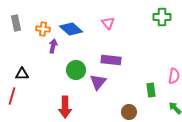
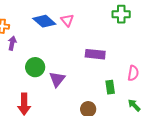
blue diamond: (71, 29) -> (44, 21), moved
purple rectangle: (111, 60) -> (95, 54), moved

